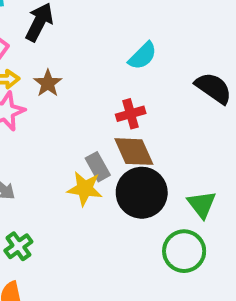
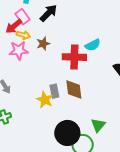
red cross: (131, 114) -> (74, 57), moved, size x1.6
black circle: (142, 193) -> (67, 133), moved

